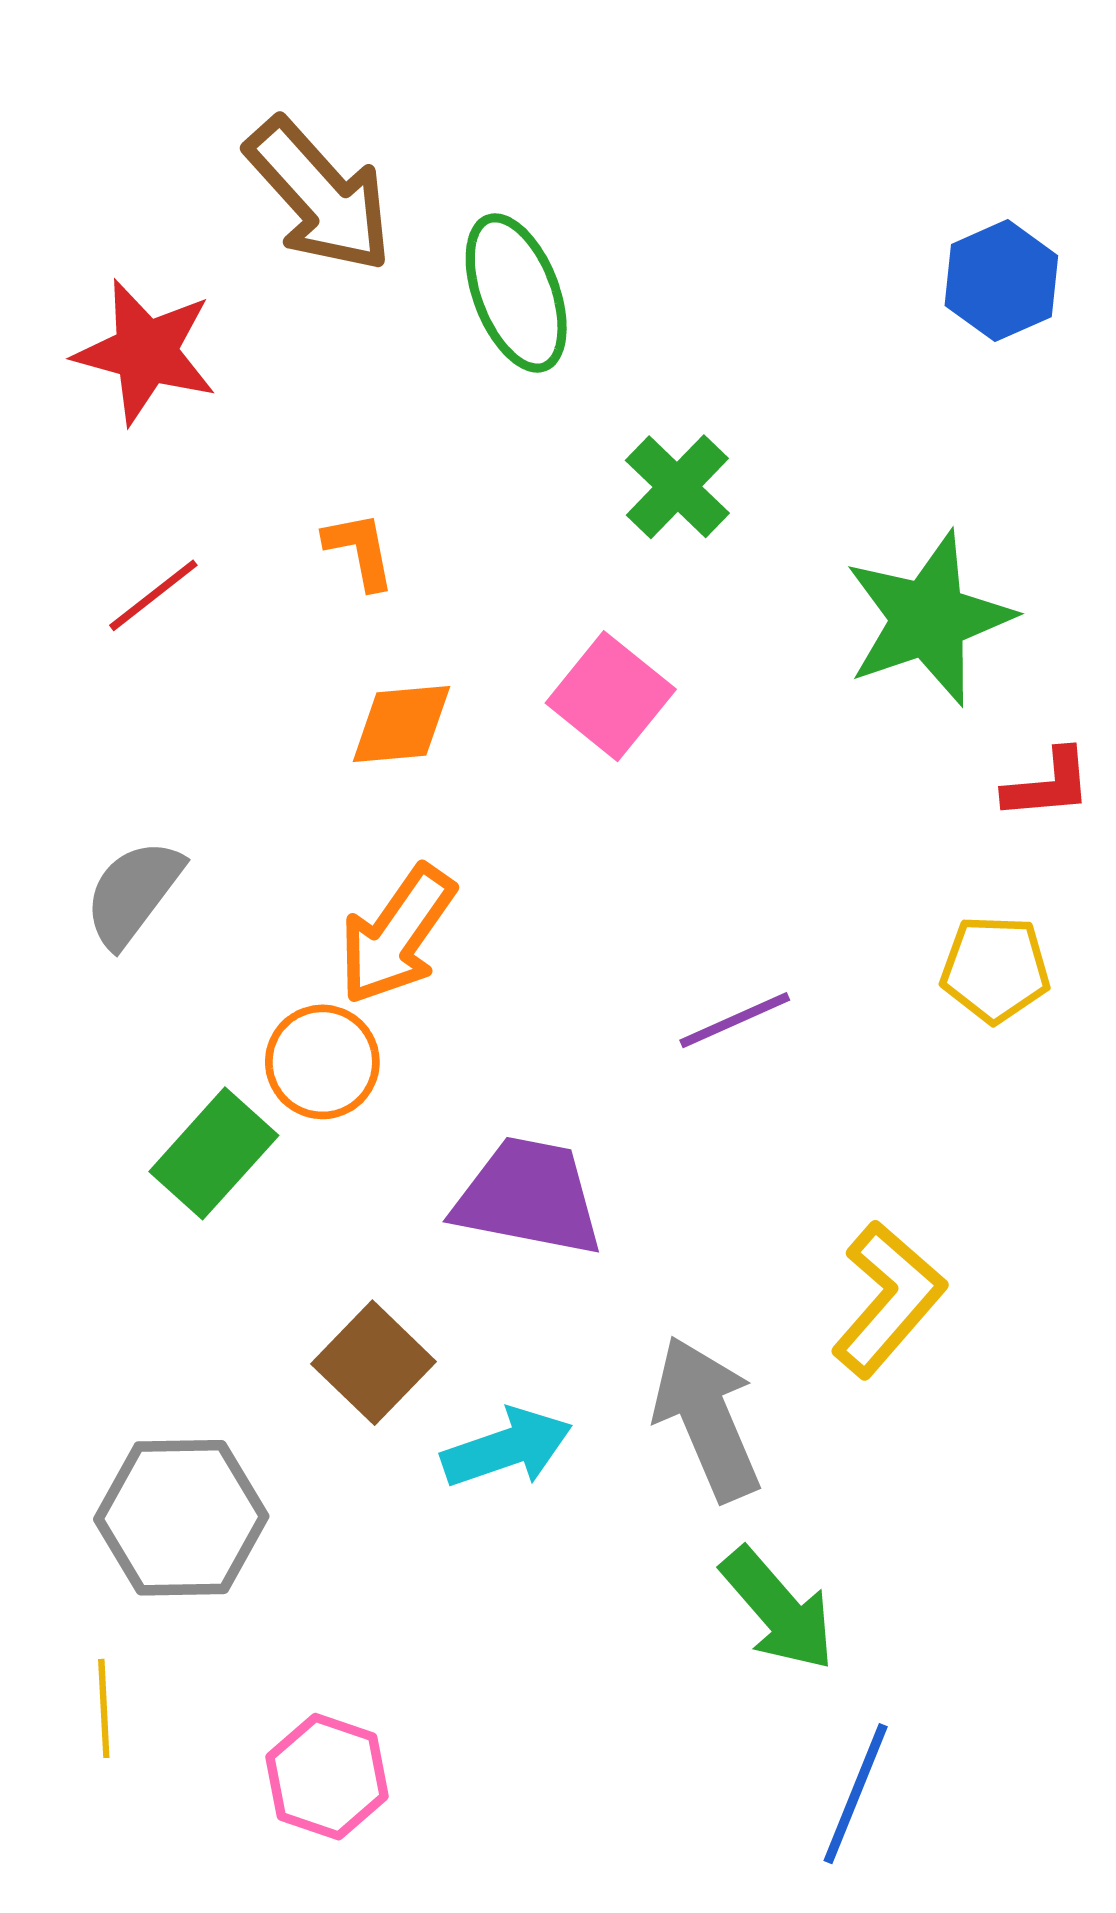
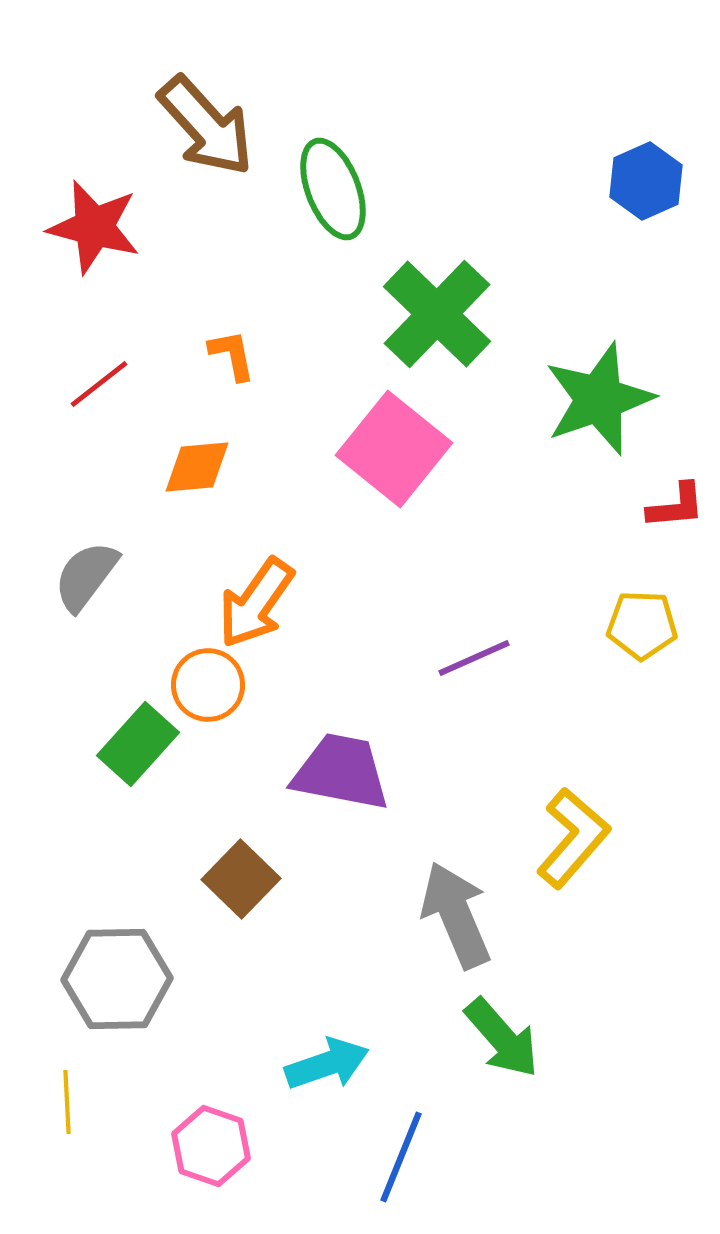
green cross: (677, 487) -> (437, 314), size x1.6
pink square: (611, 696) -> (394, 449), size x1.4
orange diamond: (401, 724) -> (197, 467), moved
cyan arrow: (507, 1448) -> (327, 1064), moved
blue line: (856, 1794) -> (401, 1157), moved

